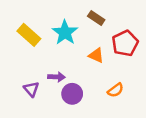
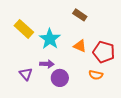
cyan star: (65, 32) -> (50, 39), moved
red pentagon: (125, 43) -> (104, 52), moved, turned -30
orange semicircle: (115, 90) -> (96, 75), turned 48

